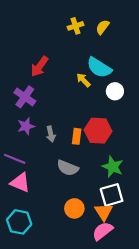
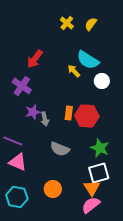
yellow cross: (75, 26) -> (67, 23), turned -32
purple star: (26, 126) -> (33, 112), moved
orange rectangle: (77, 136) -> (69, 113), moved
orange circle: (74, 208) -> (53, 189), moved

